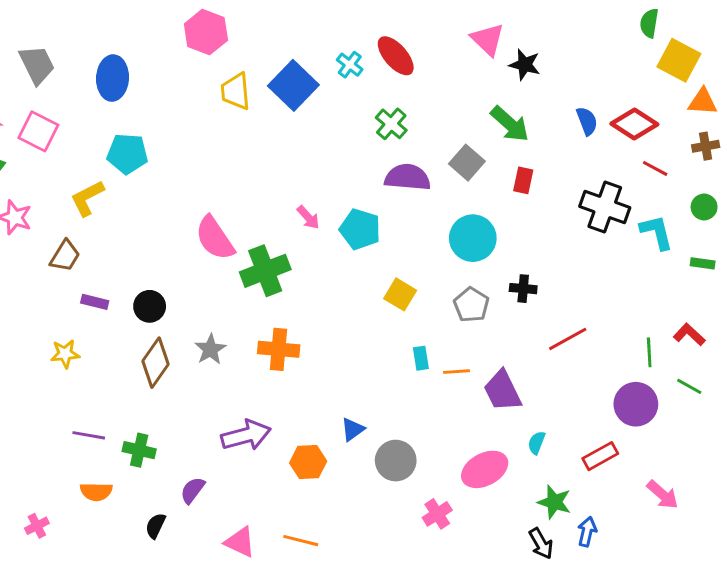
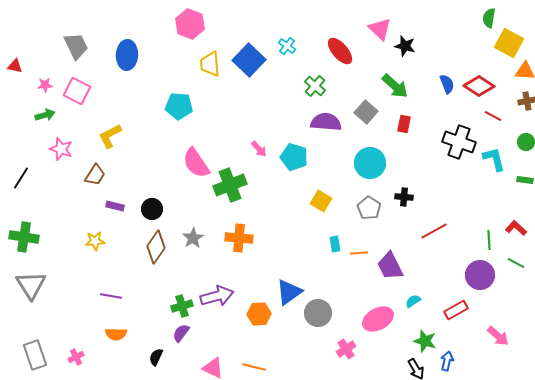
red ellipse: (396, 56) -> (340, 51), moved
cyan pentagon: (127, 154) -> (179, 106), moved
blue triangle: (353, 429) -> (289, 292), size x1.6
cyan semicircle: (537, 443) -> (413, 301), turned 35
green cross: (139, 450) -> (182, 306), moved, turned -30

